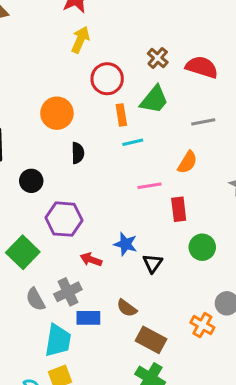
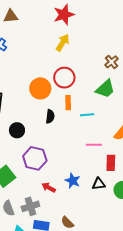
red circle: (107, 79) -> (64, 78), moved
orange rectangle: (121, 115) -> (68, 103), moved
black triangle: (153, 263) -> (99, 184), moved, turned 40

